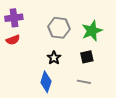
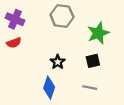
purple cross: (14, 18) -> (15, 19), turned 30
gray hexagon: (59, 28) -> (62, 16), moved

